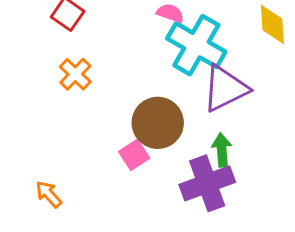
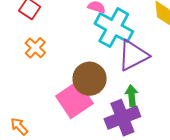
pink square: (134, 155) -> (74, 100), size x1.8

